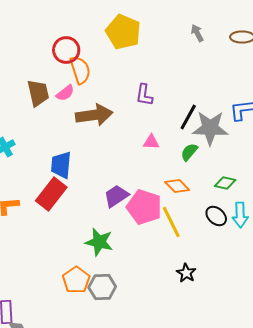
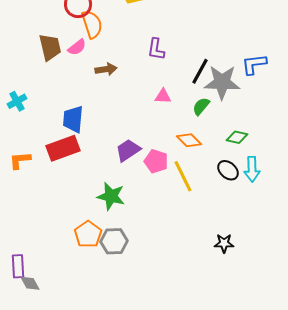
brown arrow: (94, 115) -> (106, 69), size x0.6
red rectangle: (51, 194) -> (63, 148), turned 32
pink pentagon: (144, 207) -> (156, 161), size x0.7
black star: (186, 273) -> (224, 243), moved, turned -30

